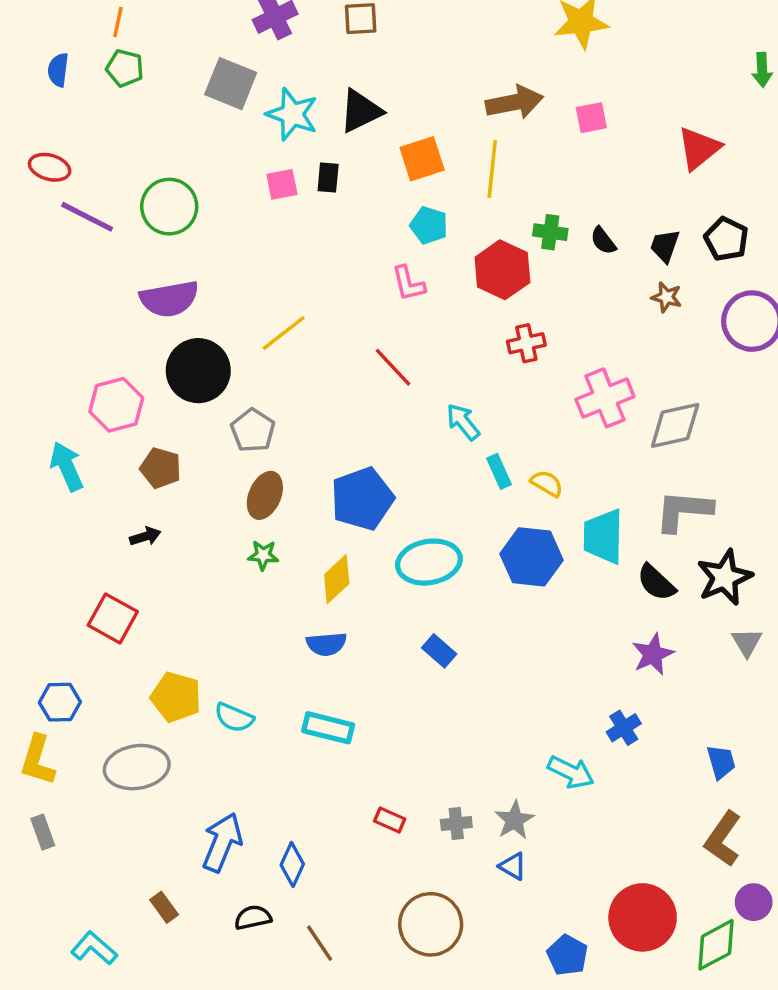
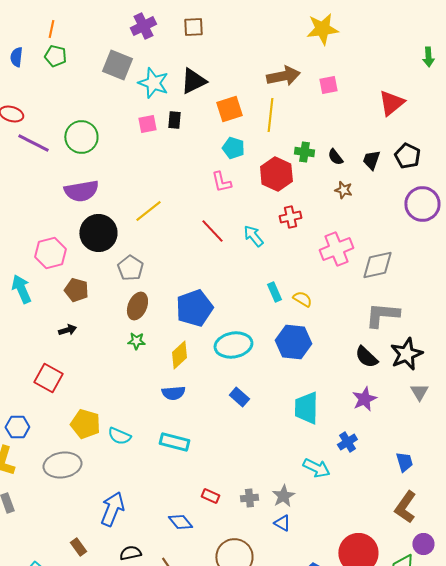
brown star: (666, 297) -> (343, 190), moved
cyan arrow: (463, 422) -> (253, 236), moved
cyan trapezoid: (603, 536) -> (306, 408), moved
blue diamond: (292, 864) -> (180, 522), moved, turned -65

